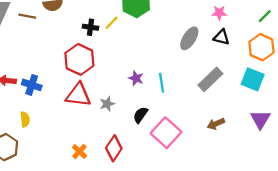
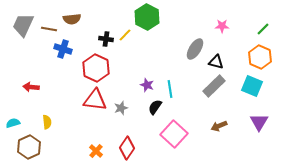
black triangle: (221, 37) -> (216, 62), moved
blue cross: (32, 85) -> (63, 49), moved
black semicircle: (140, 115) -> (155, 107), moved

